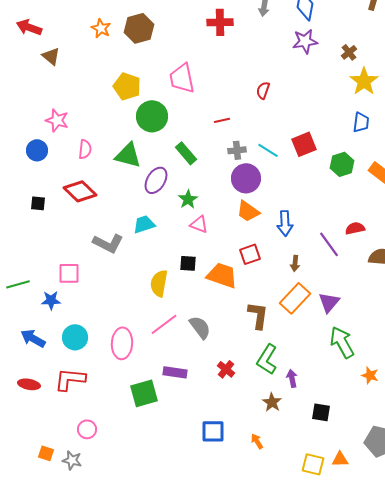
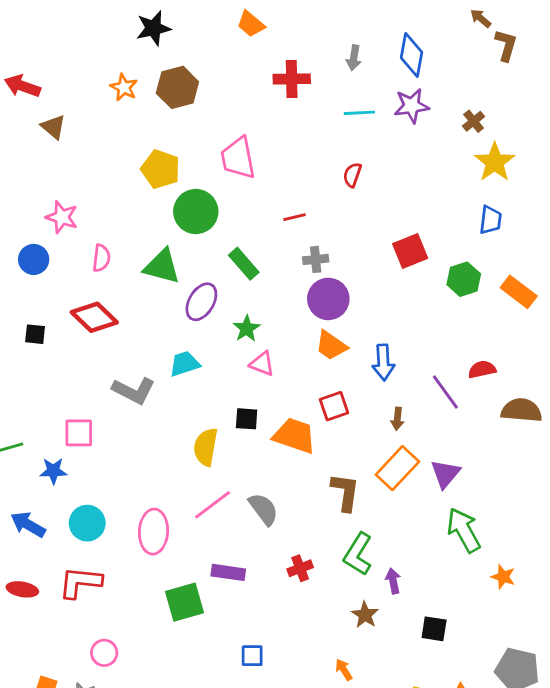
cyan line: (268, 150) -> (359, 113), moved, turned -35
red cross: (226, 369) -> (300, 568), turned 30
blue square: (213, 431) -> (252, 656), moved, size x0.7

